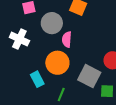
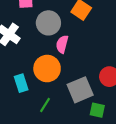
gray square: (89, 76) -> (80, 90), turned 30

